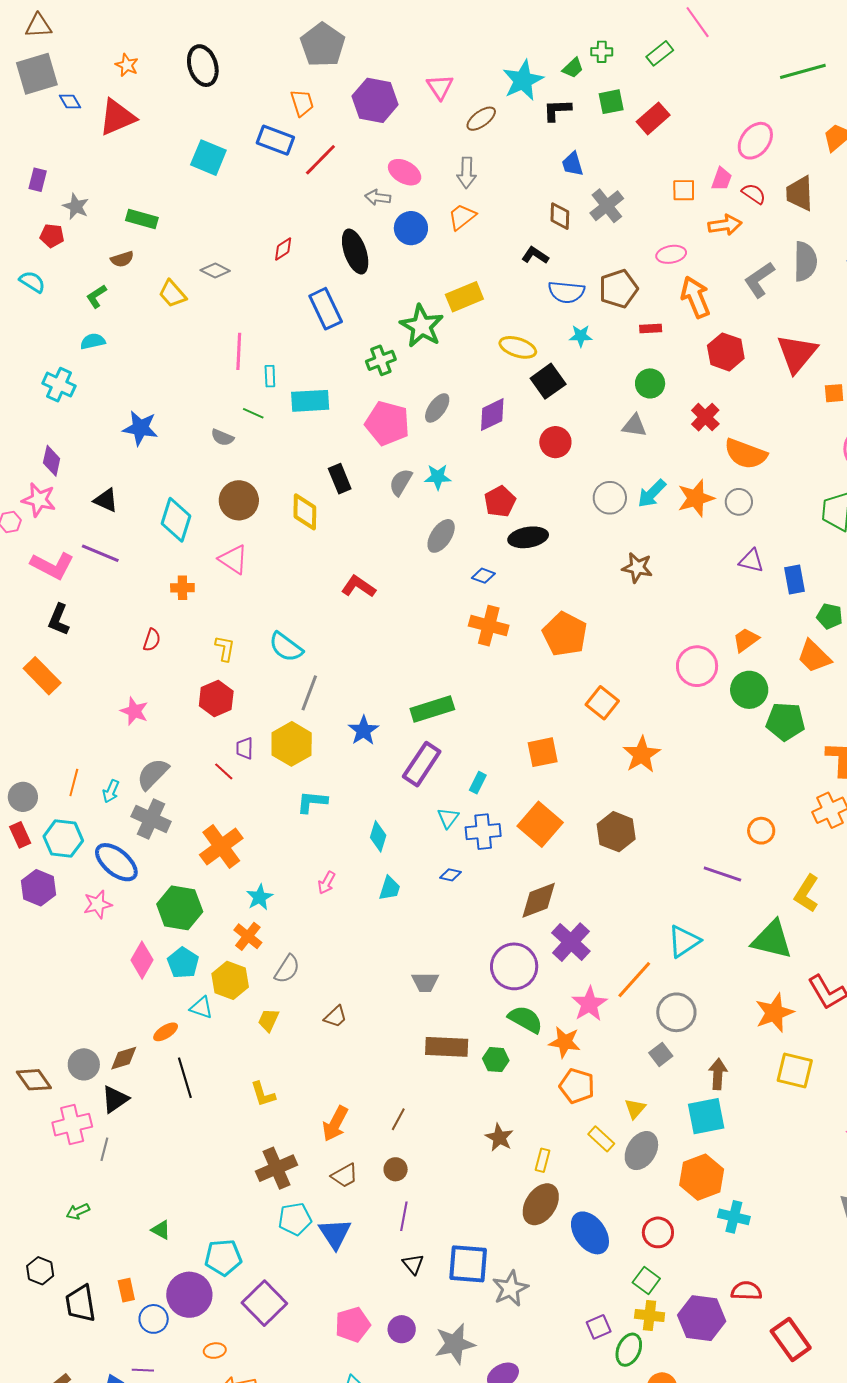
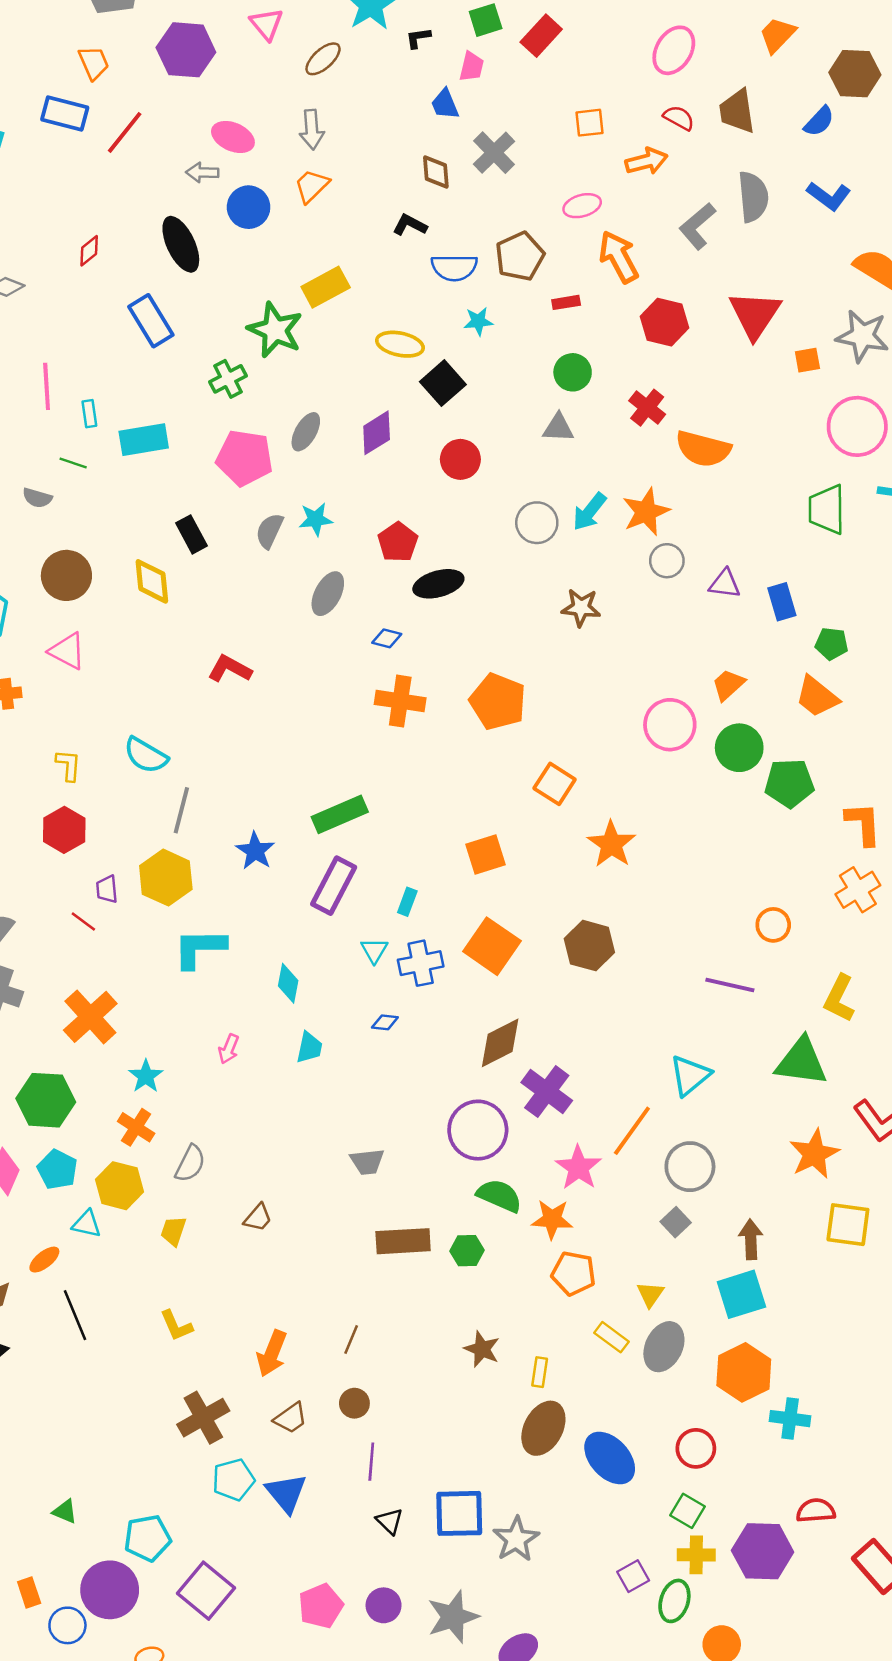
black L-shape: (557, 110) -> (418, 38), size x0.7
pink trapezoid: (722, 179) -> (472, 67), moved
gray circle: (739, 502) -> (667, 561), moved
cyan L-shape: (312, 802) -> (199, 948), size x1.4

